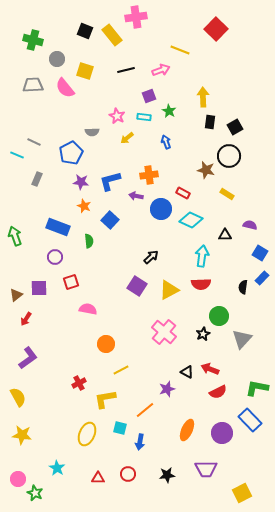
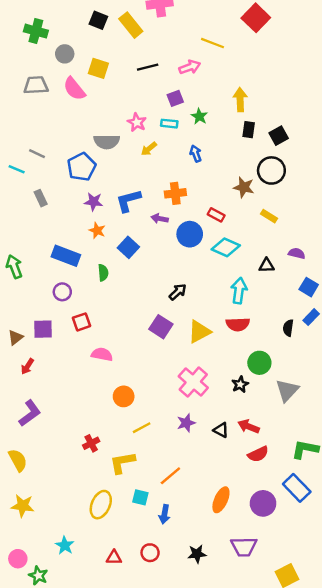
gray semicircle: (92, 132) -> (107, 142), size x1.5
gray rectangle: (37, 179) -> (41, 198), turned -48
purple star: (167, 389) -> (186, 423), moved

